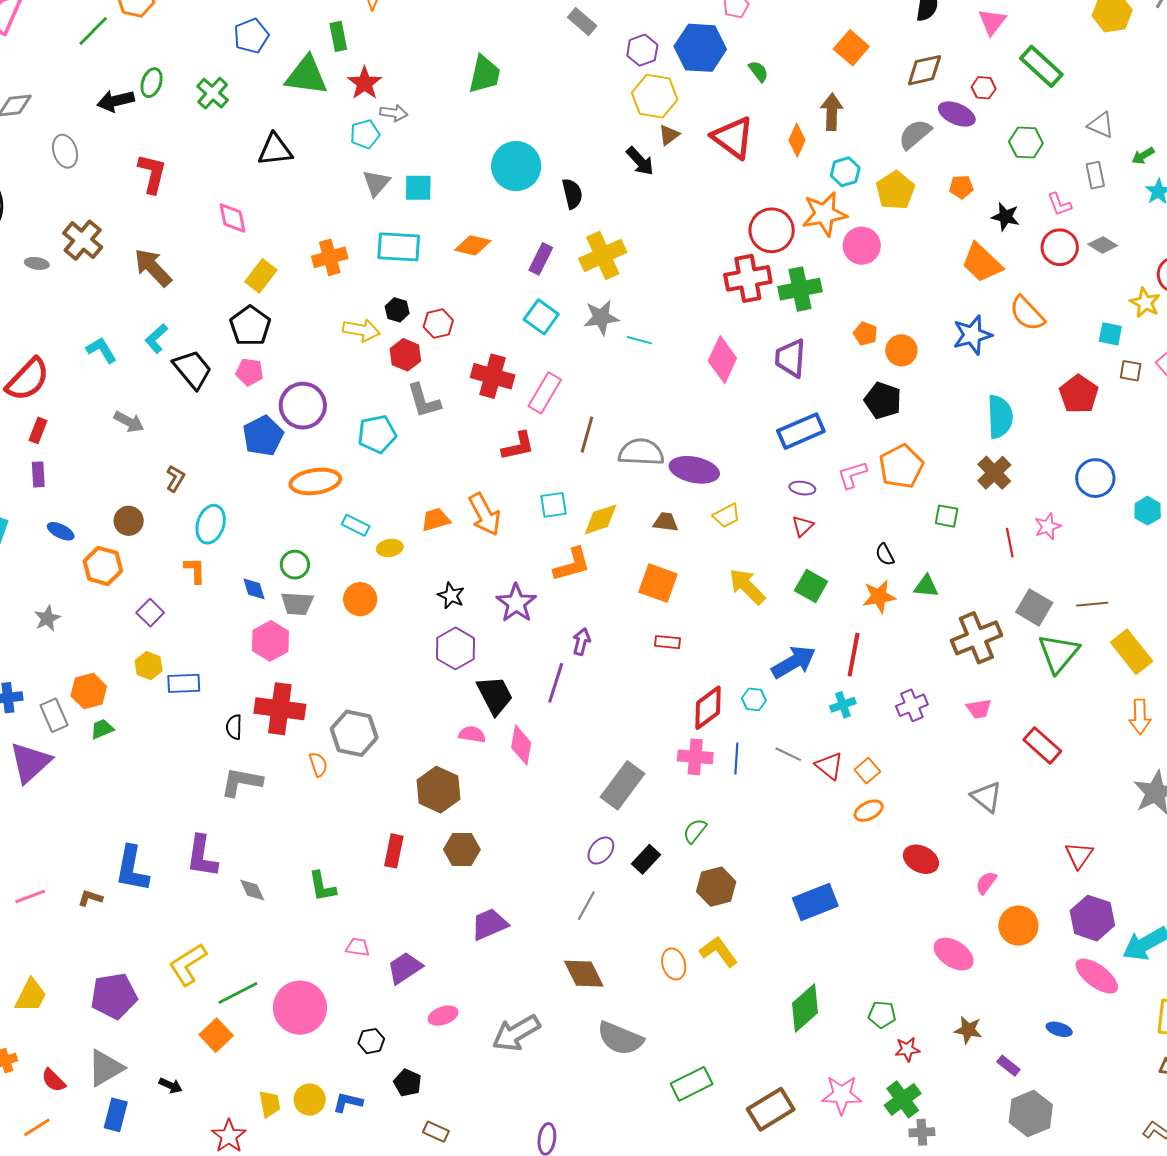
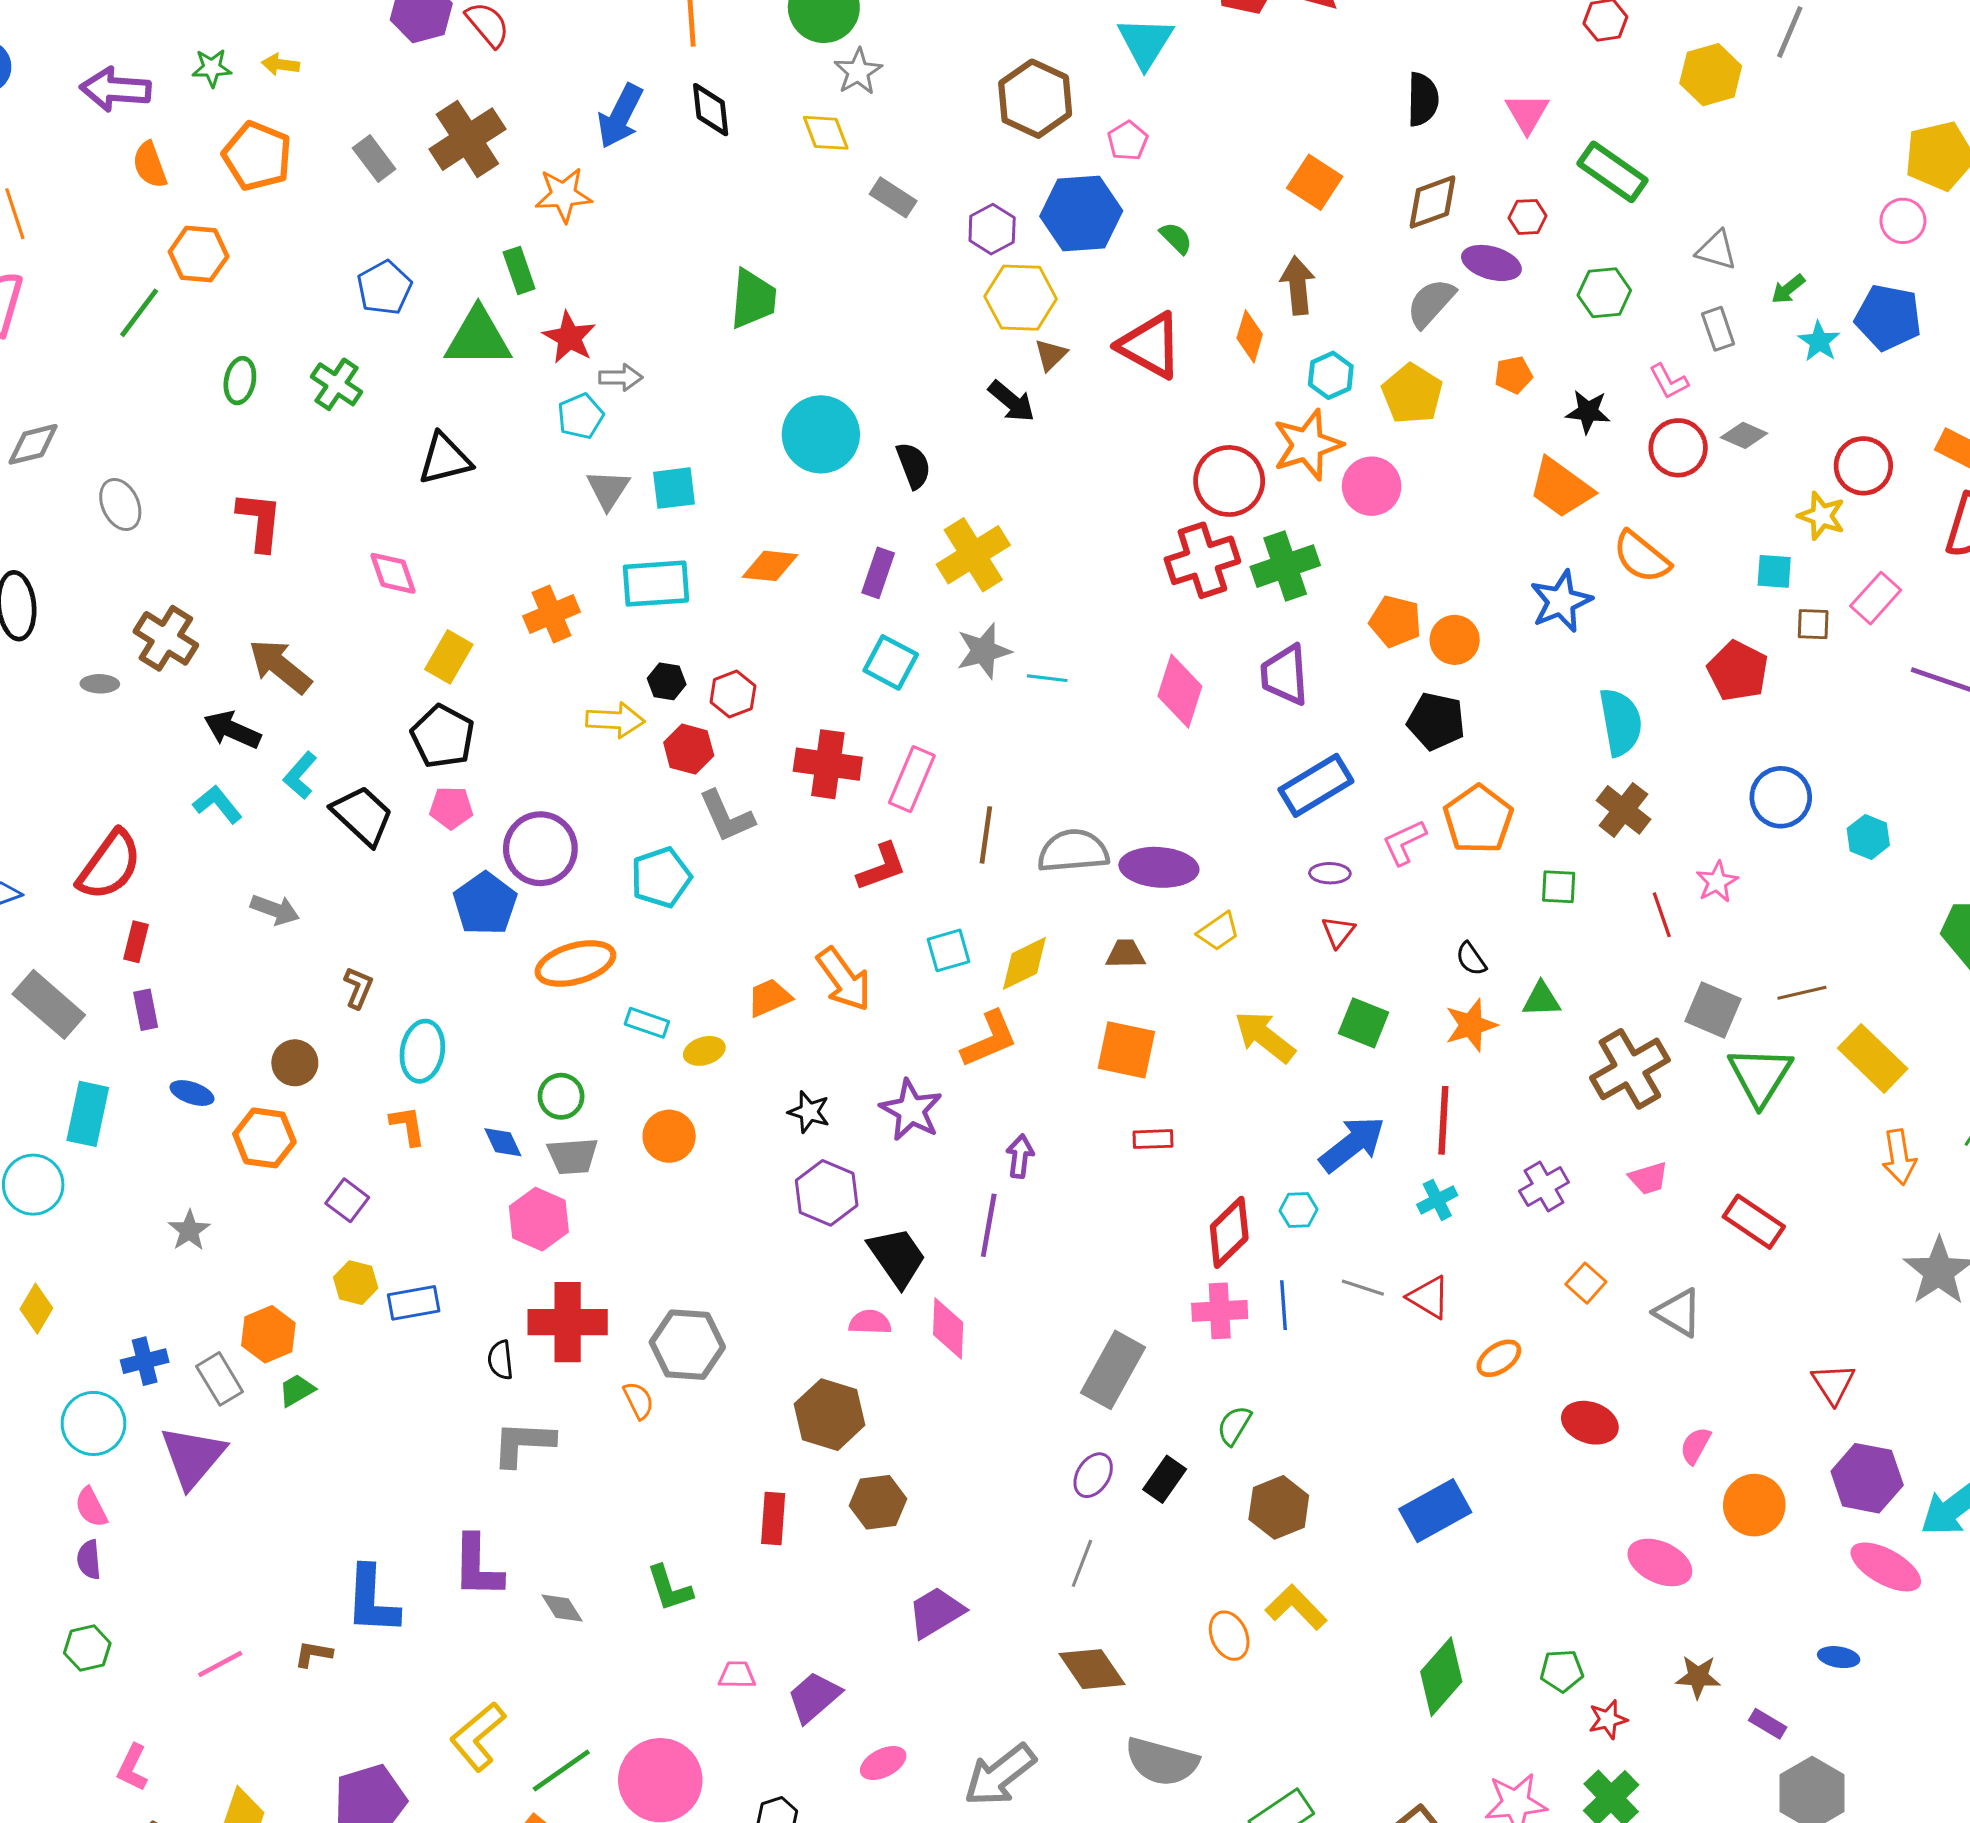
black arrow: (116, 101) -> (232, 730), moved, turned 45
orange pentagon: (865, 334) -> (1395, 621), size x1.4
orange square: (867, 771) -> (1586, 1283), moved

